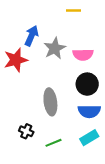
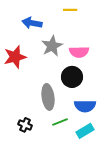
blue arrow: (31, 36) -> (32, 23), moved, turned -102
black circle: (87, 84) -> (72, 77), moved
green line: (54, 143) -> (60, 122), moved

